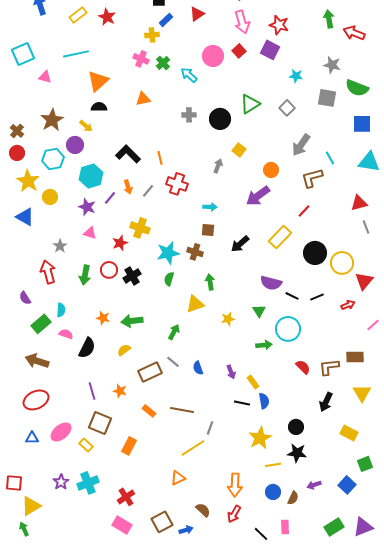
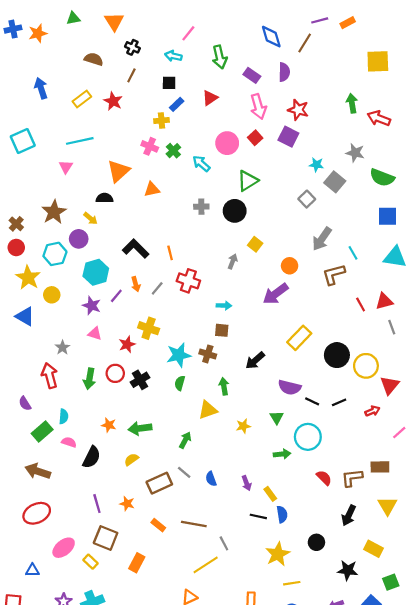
pink triangle: (45, 77) -> (66, 167), moved, turned 48
orange triangle: (98, 81) -> (118, 171), moved
gray square: (327, 98) -> (335, 182), moved, turned 30
green triangle: (250, 104) -> (248, 181), moved
red line: (304, 211) -> (361, 305), moved, turned -72
black arrow: (240, 244) -> (255, 360), moved
gray line: (210, 428) -> (224, 543), turned -48
blue triangle: (32, 438) -> (32, 570), moved
black star: (297, 453) -> (348, 570), moved

